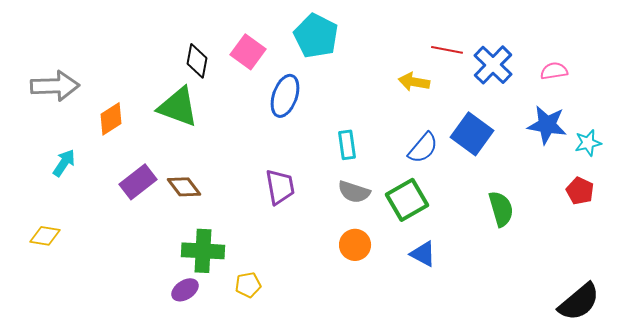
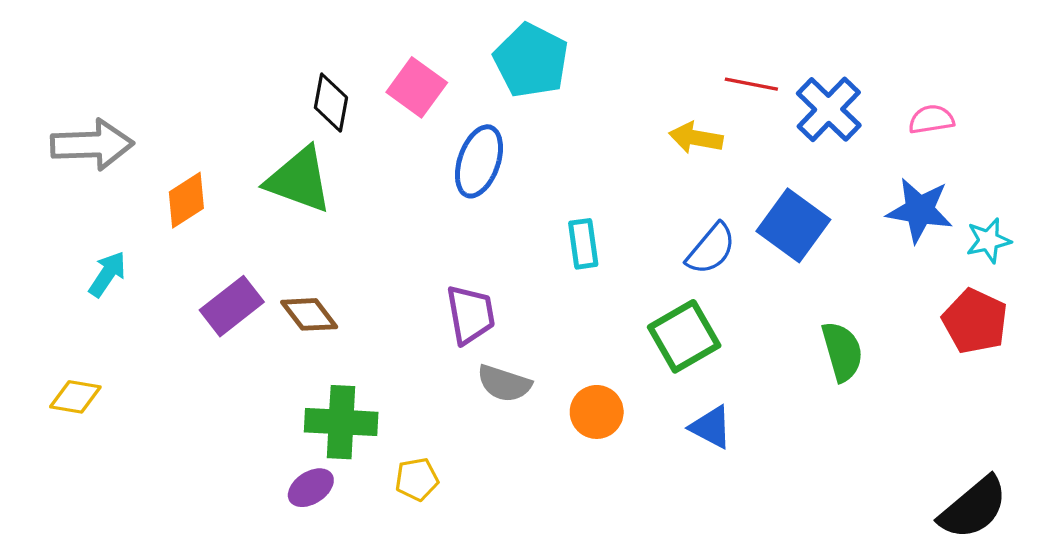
red pentagon: (580, 191) -> (975, 321), size x1.4
gray semicircle: (354, 192) -> (504, 383), moved

